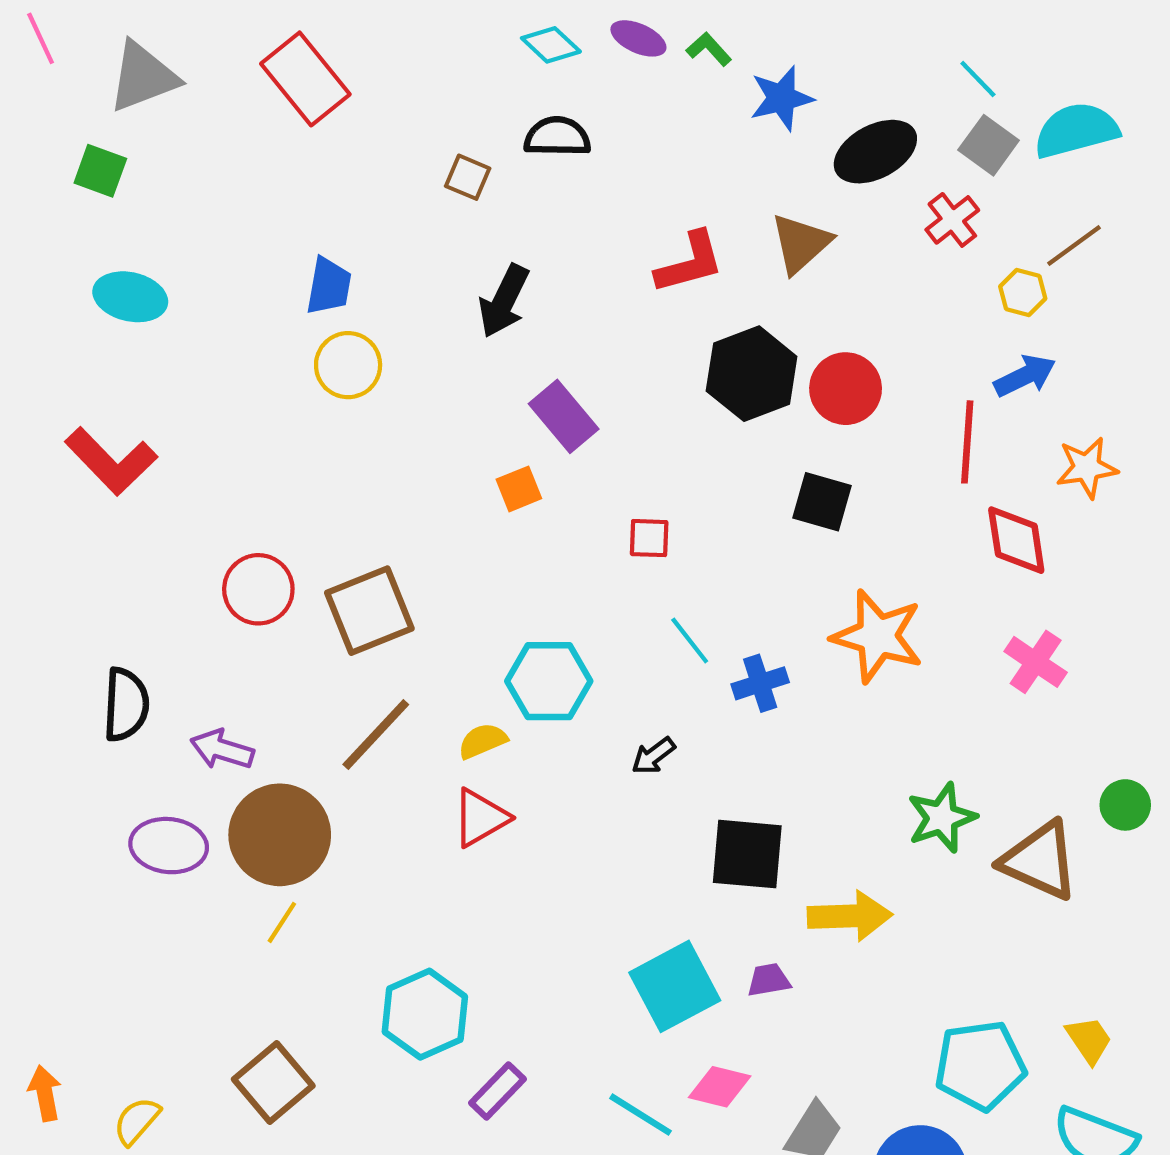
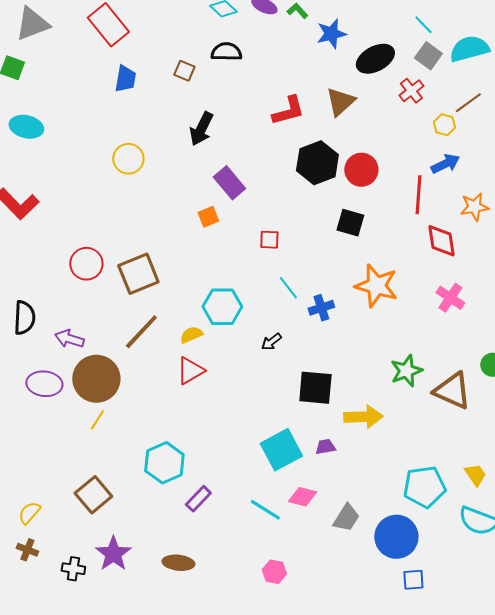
blue trapezoid: (329, 286) -> (125, 79), moved

